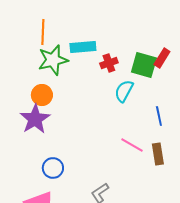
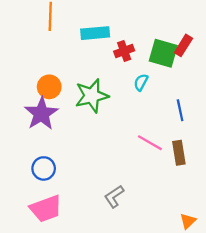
green star: (53, 60) -> (92, 96), moved
cyan semicircle: (124, 91) -> (141, 82), size x0.7
blue circle: (53, 168) -> (44, 168), moved

